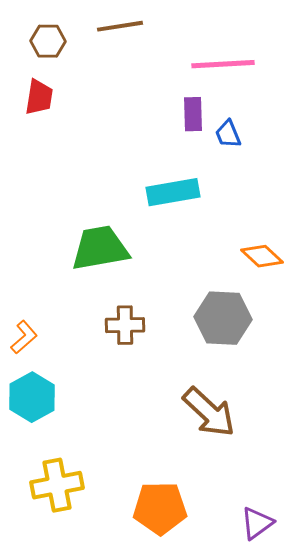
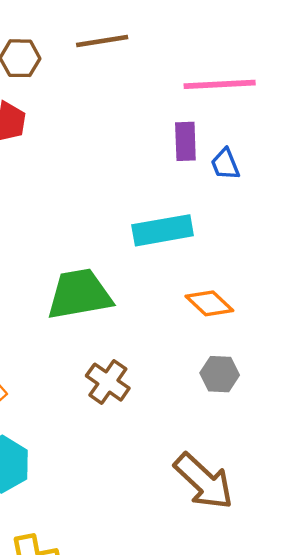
orange diamond: (262, 256) -> (209, 303), moved
gray hexagon: (223, 318) -> (220, 374), size x0.6
brown cross: (125, 325) -> (108, 382), turned 36

